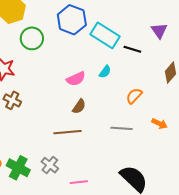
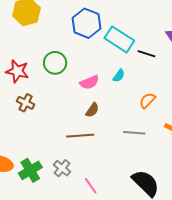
green circle: (32, 38) -> (55, 63), moved
green cross: (18, 168) -> (30, 170), turned 30
pink line: (79, 182) -> (91, 186), turned 60

